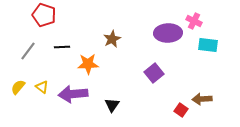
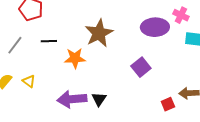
brown star: (112, 39) -> (99, 33), size x1.6
purple arrow: (73, 94) -> (72, 99), moved
red square: (181, 110) -> (168, 104), turned 32

